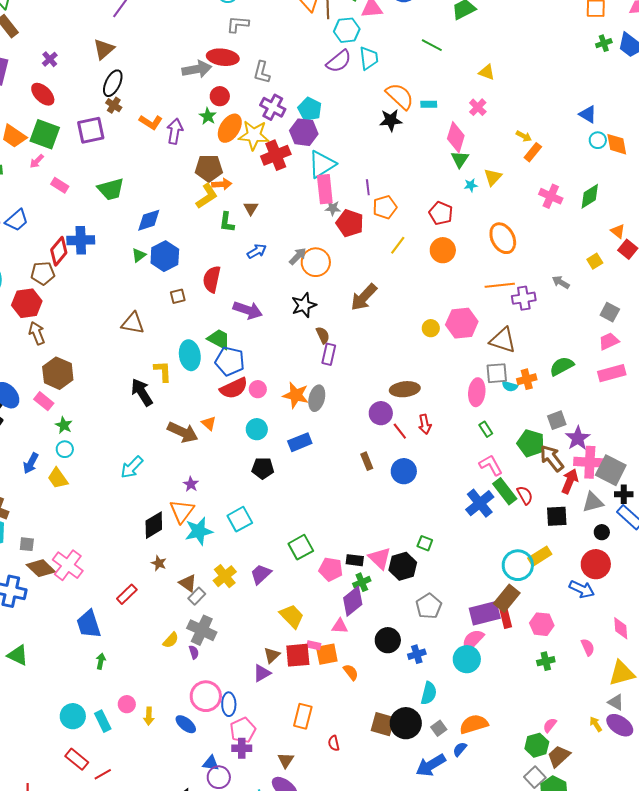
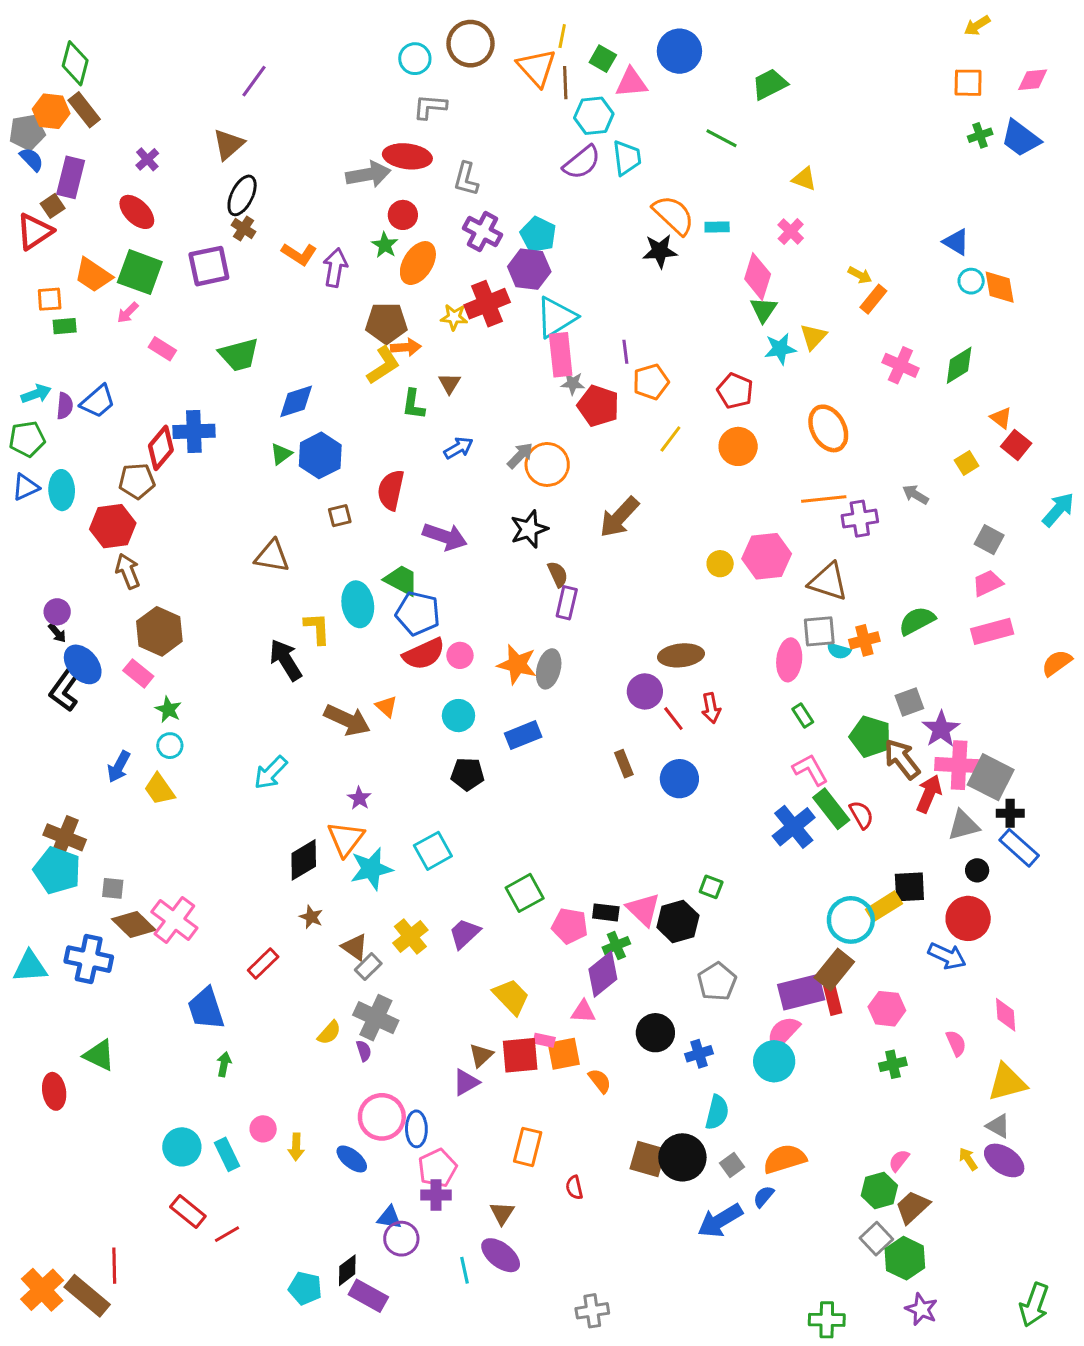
yellow star: (254, 135) -> (454, 317), moved, size x0.6
cyan star: (471, 185) -> (780, 349), size x1.5
black square: (557, 516) -> (909, 887), moved

